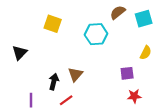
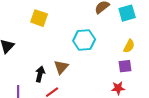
cyan hexagon: (96, 34) -> (84, 40), moved
purple square: (127, 73) -> (125, 66), moved

